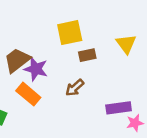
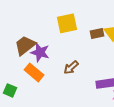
brown rectangle: (87, 55) -> (97, 33), moved

